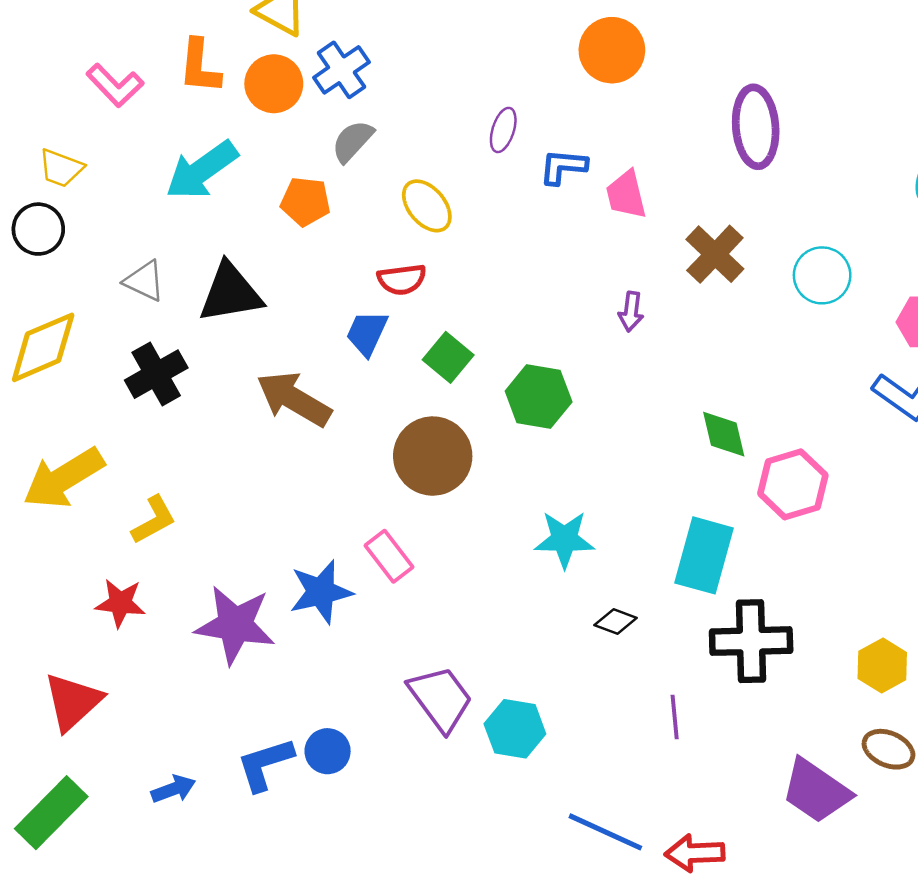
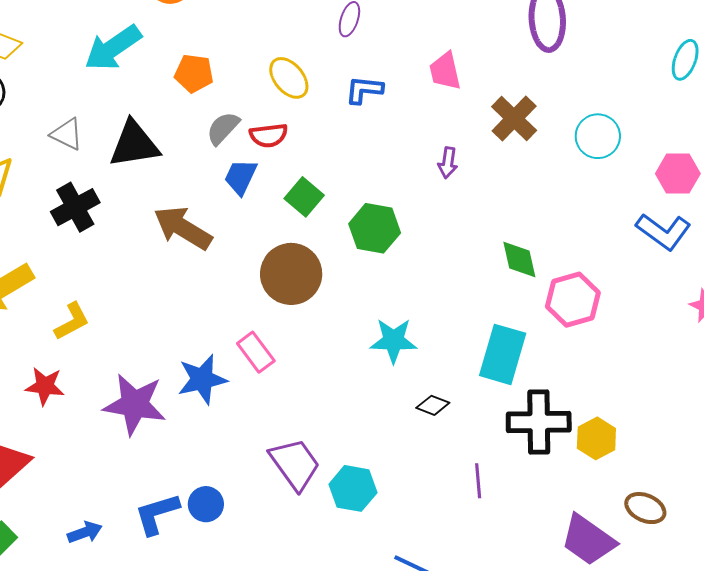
gray semicircle: (353, 141) -> (223, 128), moved
blue L-shape: (563, 167) -> (364, 90), moved
yellow hexagon: (882, 666) -> (596, 438), moved

